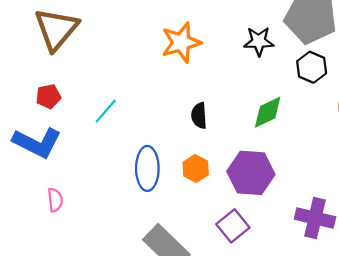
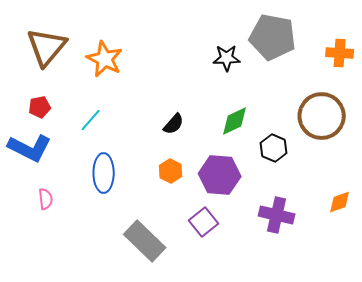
orange star: (181, 42) -> (105, 59), moved, turned -30
black hexagon: (312, 67) -> (274, 148), moved
black semicircle: (199, 116) -> (174, 124), turned -135
blue ellipse: (147, 168) -> (104, 173), moved

